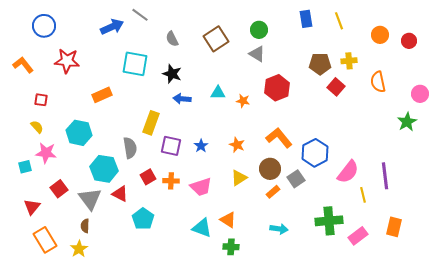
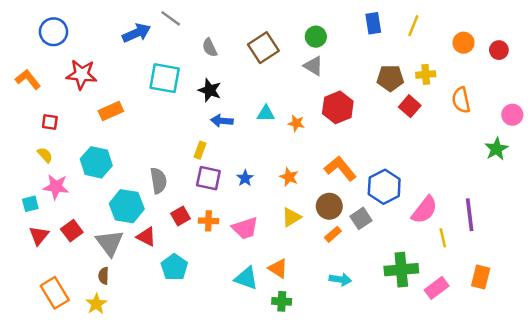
yellow line: (339, 21) -> (413, 26), turned 42
orange rectangle: (102, 95) -> (111, 111), moved
yellow rectangle: (151, 123) -> (200, 150), moved, size x0.6
red triangle: (32, 207) -> (39, 236), moved

